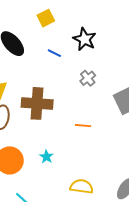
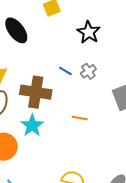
blue line: (54, 53) -> (65, 71), moved
cyan star: (46, 157) -> (32, 125), moved, size x1.6

